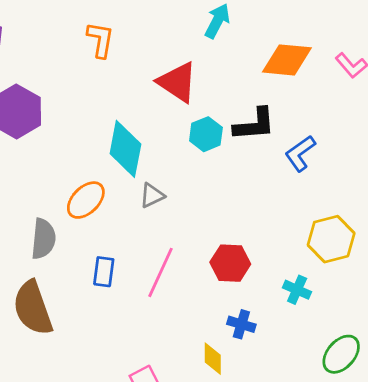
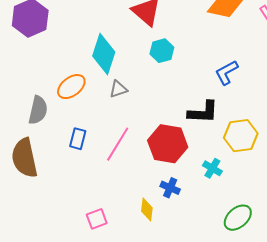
black L-shape: (254, 124) -> (203, 112), moved
red hexagon: (230, 263) -> (168, 144), size x1.4

